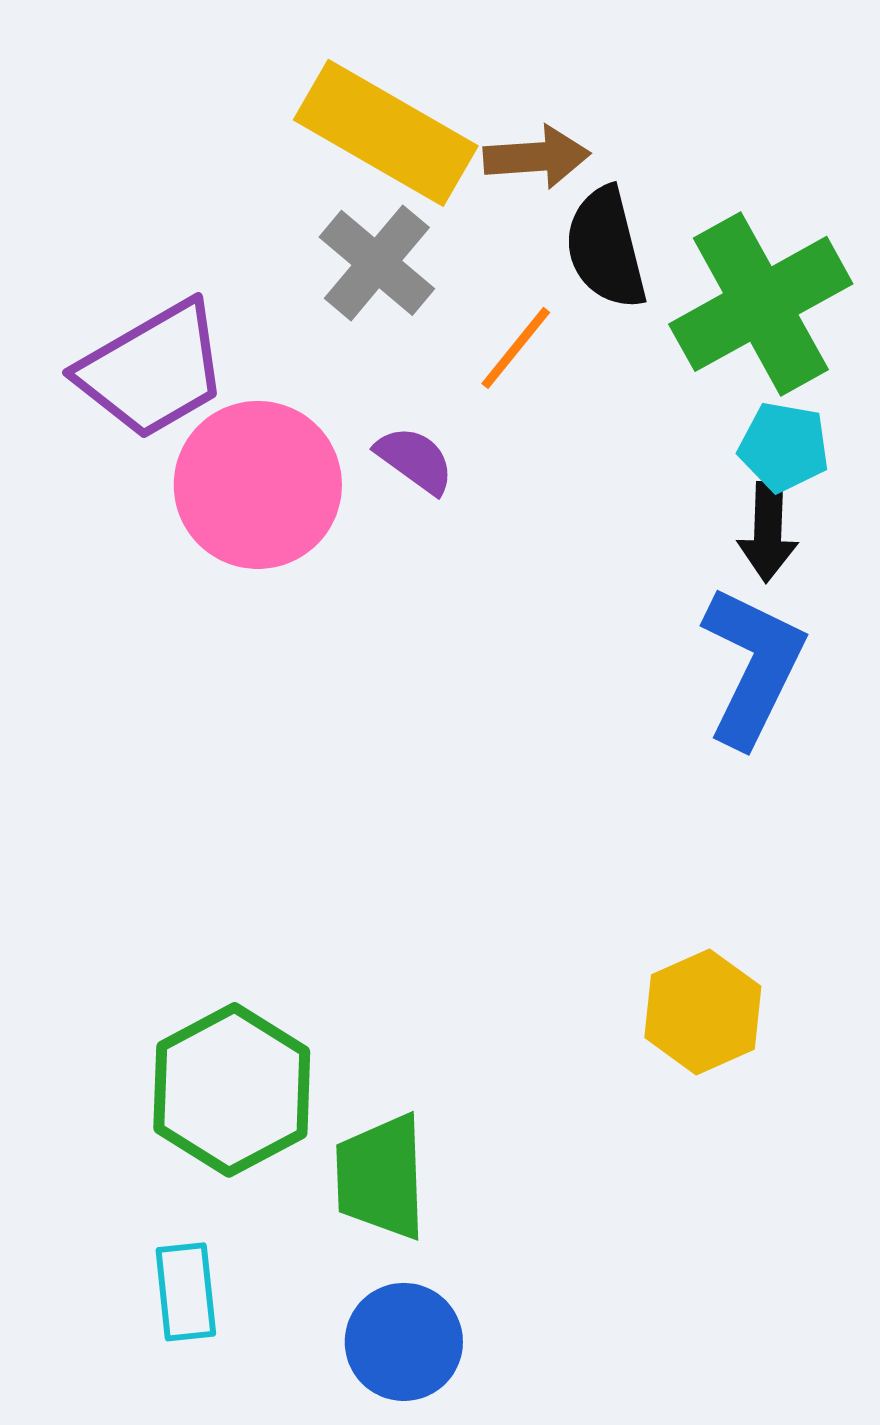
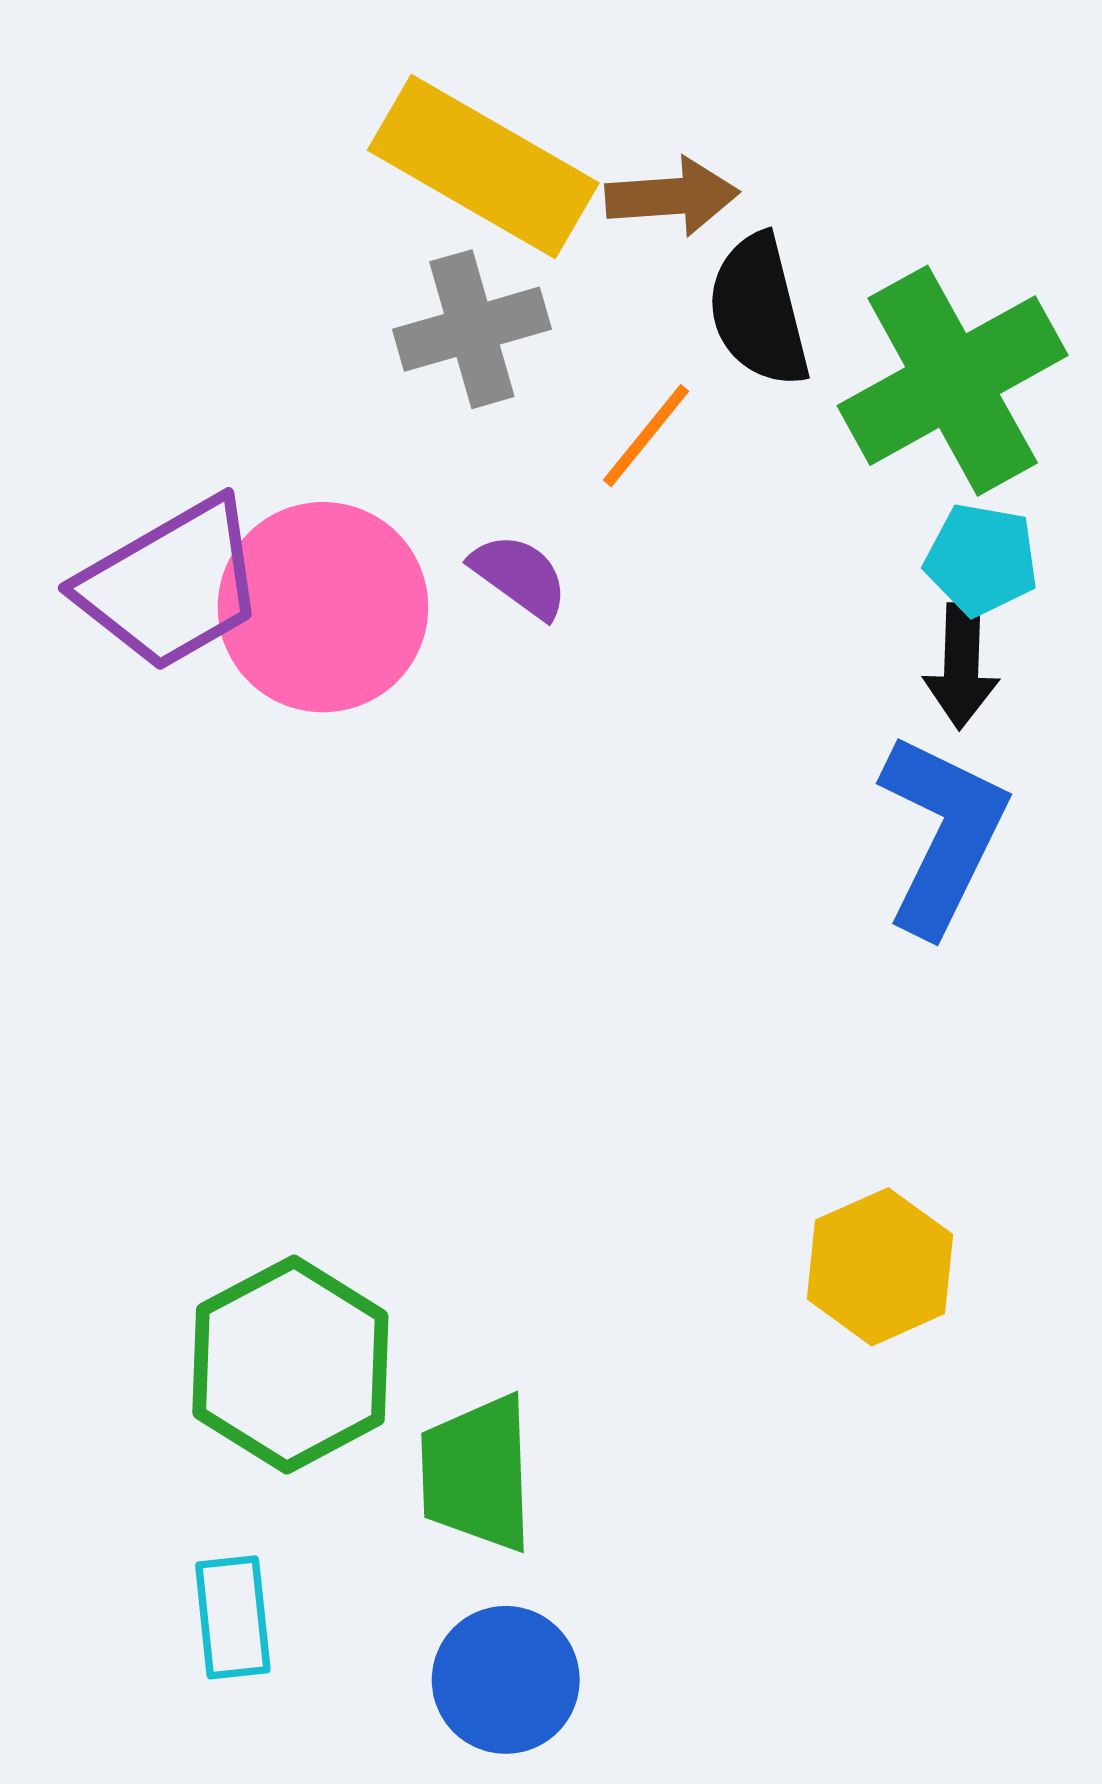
gray cross: (377, 263) -> (472, 329), turned 34
purple trapezoid: (153, 370) -> (171, 585), moved

